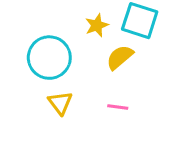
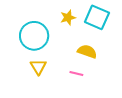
yellow semicircle: (120, 57) -> (87, 51), moved, turned 54

